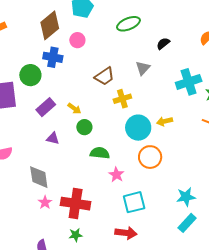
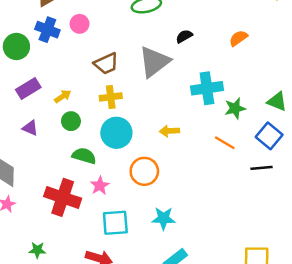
pink circle: (77, 40) -> (80, 24), moved
gray triangle: (143, 68) -> (154, 62), size x1.8
yellow cross: (122, 99) -> (111, 97), moved
yellow arrow: (74, 109) -> (63, 96), turned -80
cyan circle: (138, 128) -> (116, 133), moved
cyan star: (186, 197) -> (163, 218), moved
red cross: (76, 204) -> (63, 197), moved

